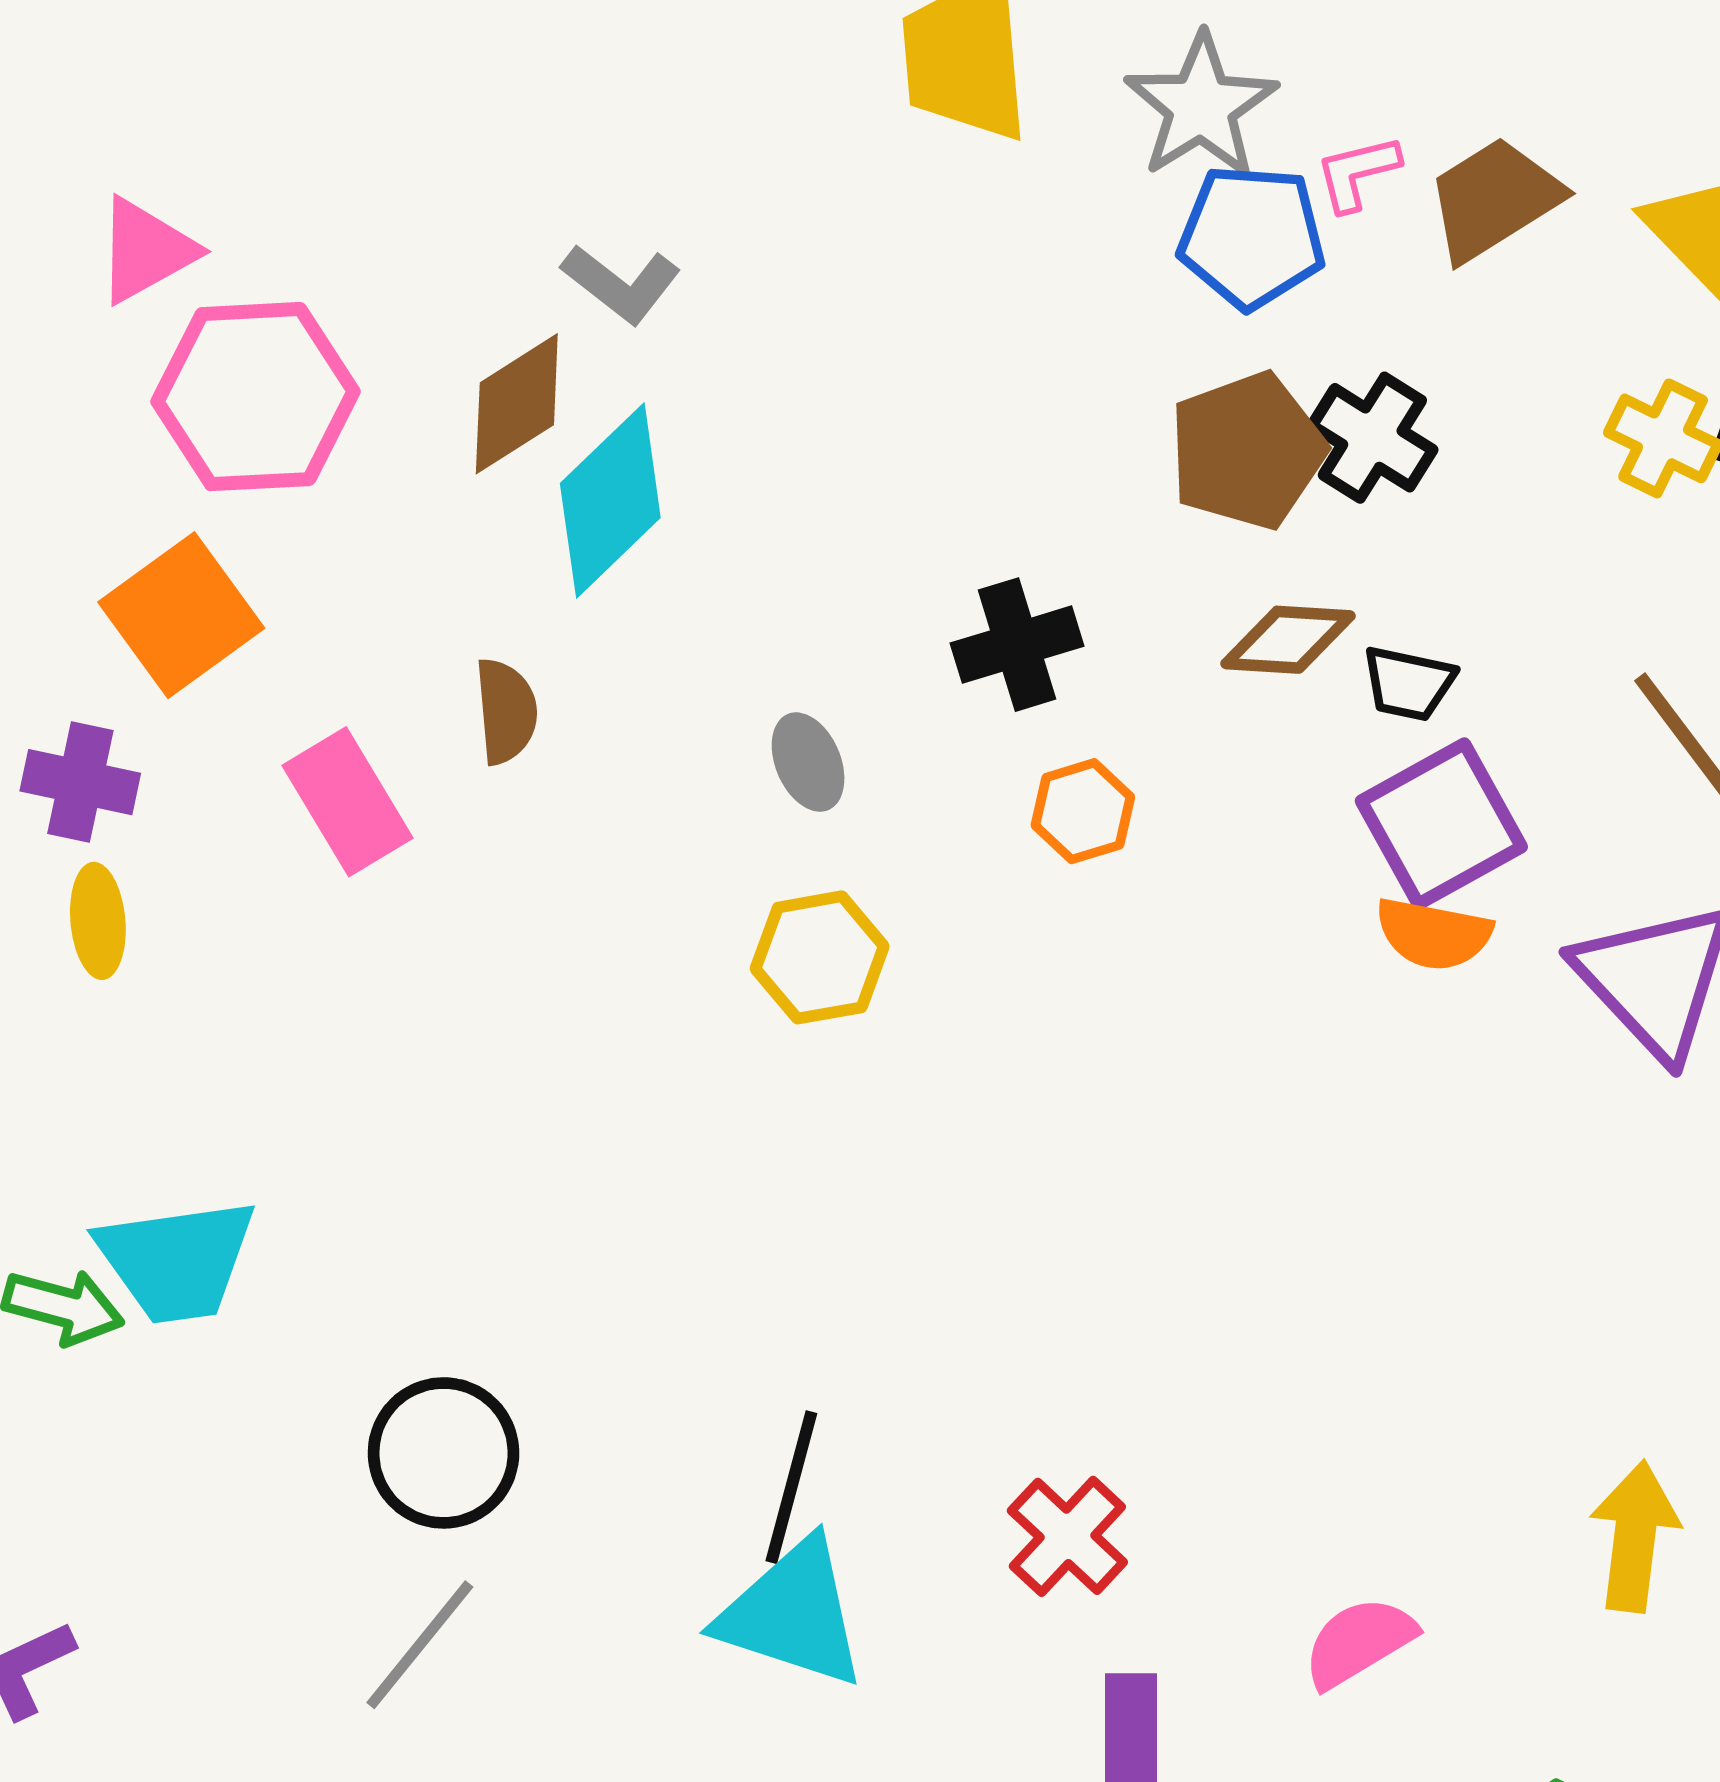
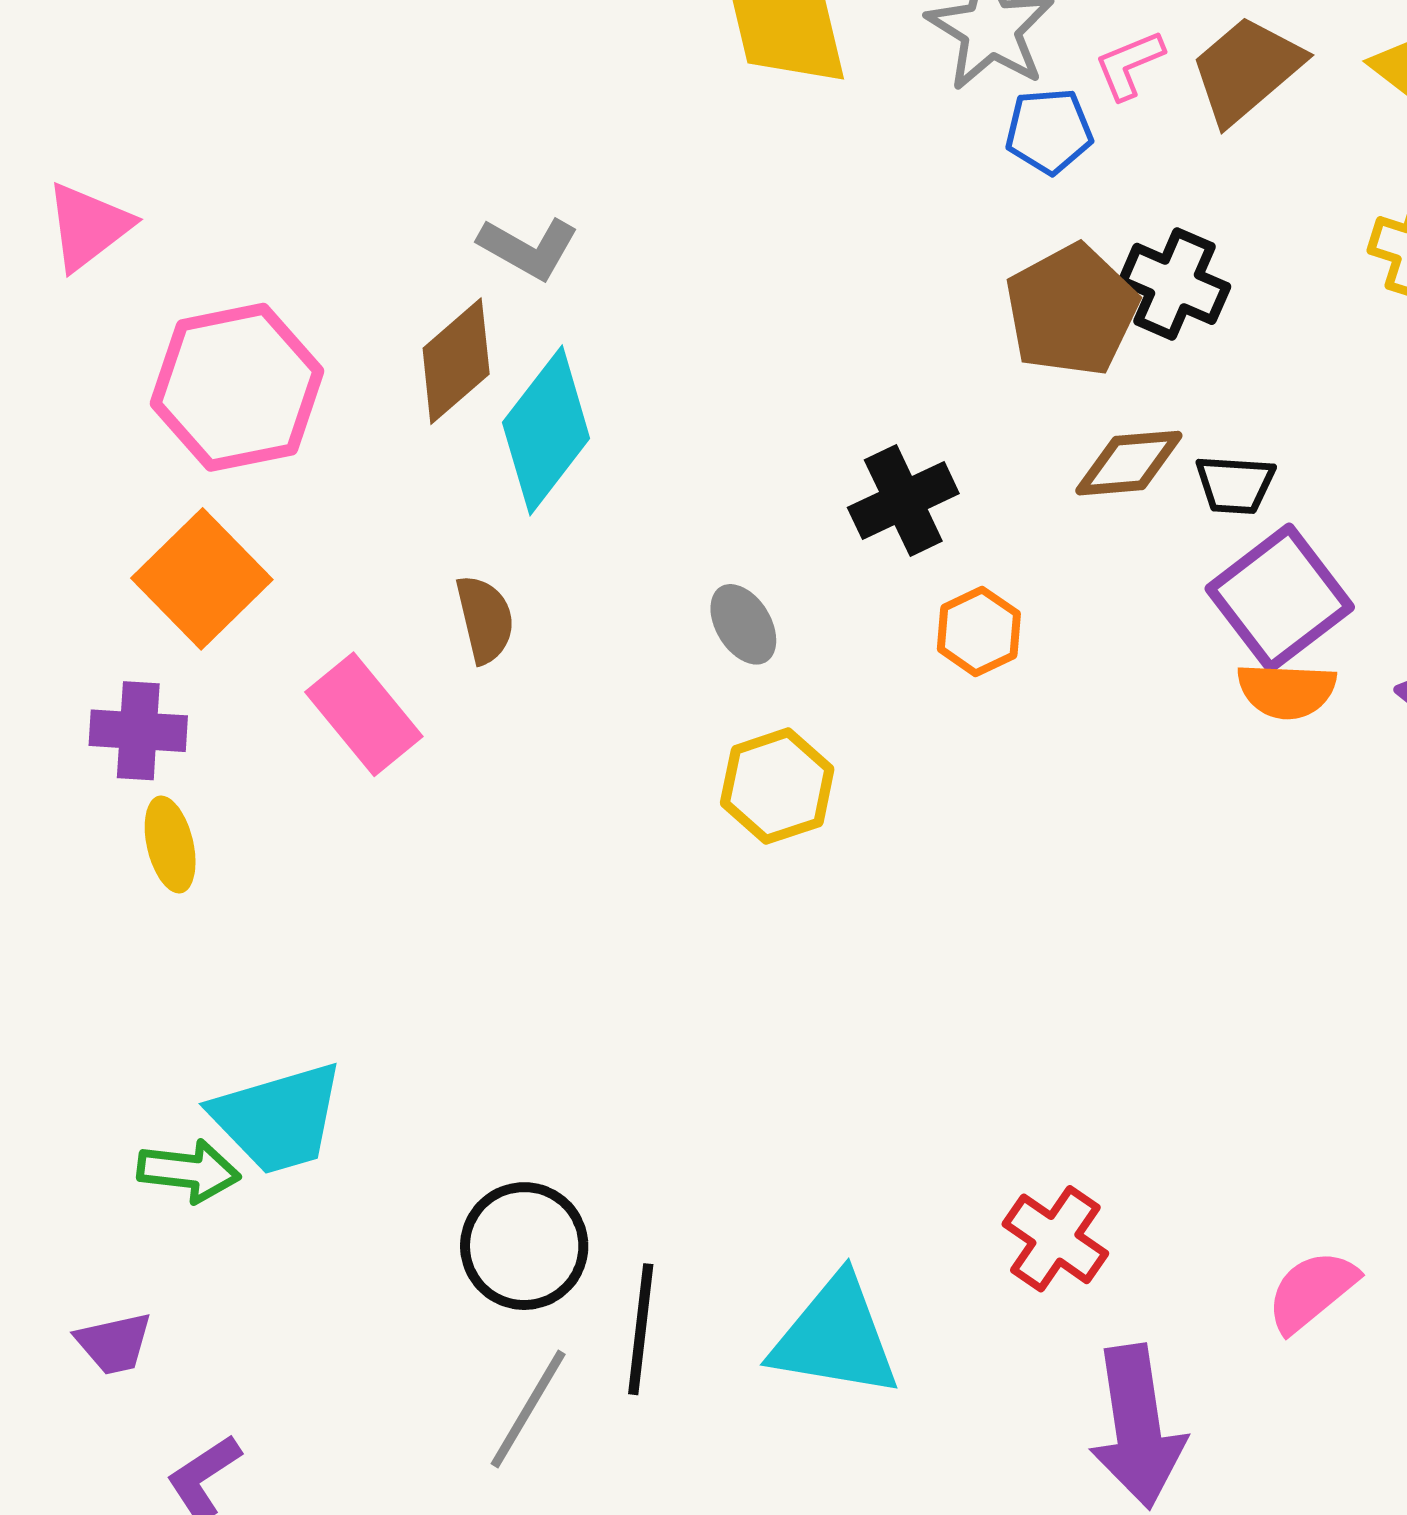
blue pentagon: (1252, 237) -> (1049, 131), size x0.7
pink triangle: (146, 250) -> (88, 226), moved
black line: (791, 1487) -> (641, 1329), moved

